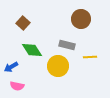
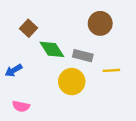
green diamond: (32, 50) -> (52, 49), moved
blue arrow: (11, 67) -> (14, 70), moved

